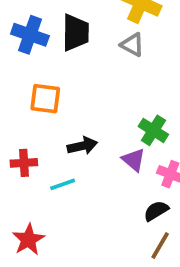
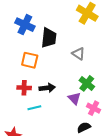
black trapezoid: (76, 33) -> (49, 38), moved
gray triangle: (132, 45) -> (78, 54), moved
red cross: (24, 163) -> (24, 88), moved

